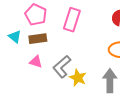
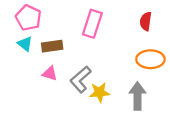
pink pentagon: (36, 15) -> (28, 18), moved
yellow star: (78, 78) -> (100, 92), turned -30

